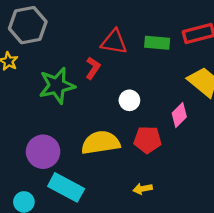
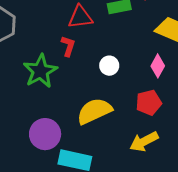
red pentagon: (148, 140) -> (149, 103), moved
yellow arrow: (143, 189) -> (144, 142), size x1.6

